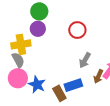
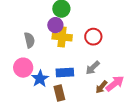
yellow cross: (21, 44) -> (62, 37), moved
gray semicircle: (18, 60) -> (29, 40), moved
blue rectangle: (73, 85) -> (65, 73), moved

